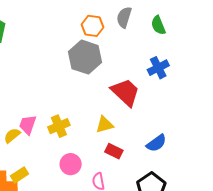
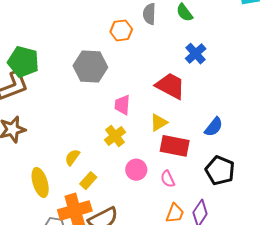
gray hexagon: (85, 57) -> (90, 66), moved
pink trapezoid: (28, 125) -> (122, 105), moved
red rectangle: (114, 151) -> (175, 146), size x1.6
yellow rectangle: (19, 175) -> (88, 181), moved

